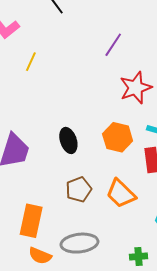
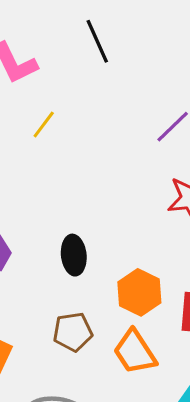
orange hexagon: (118, 137) -> (139, 292), moved

